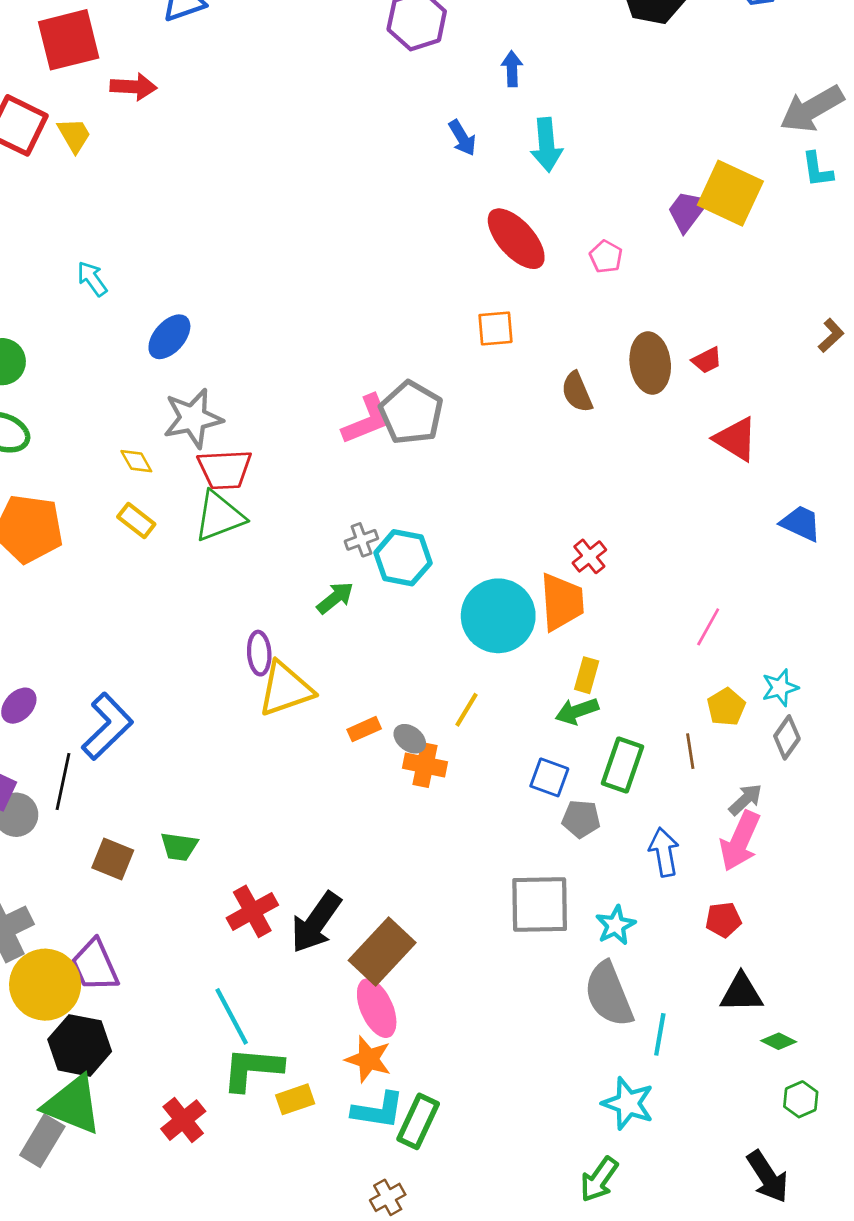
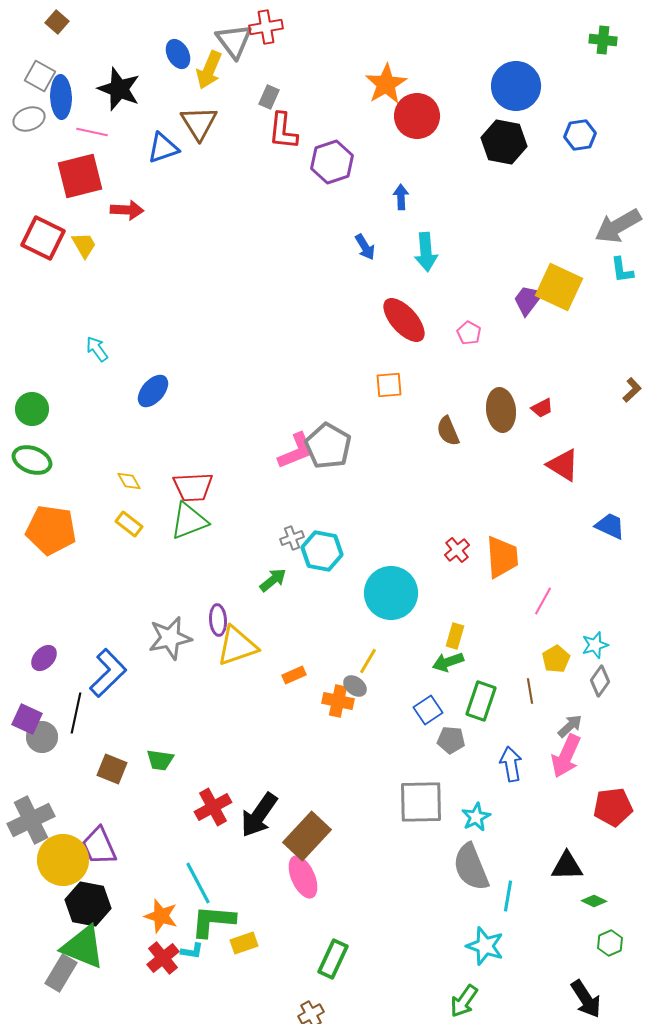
gray star: (193, 418) -> (170, 638), moved
orange trapezoid: (562, 602) -> (502, 557), moved
gray ellipse: (410, 739) -> (355, 686), moved
blue square: (549, 777) -> (428, 710), turned 36
red pentagon: (723, 920) -> (613, 807), moved, size x1.5
orange star: (368, 1059) -> (161, 916), moved
cyan L-shape: (378, 1110) -> (192, 951), moved, size x0.6

